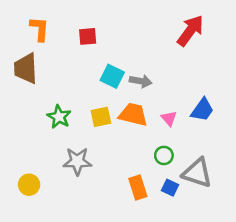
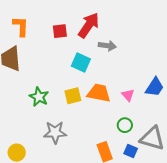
red arrow: (190, 31) -> (89, 25), moved
gray arrow: (141, 81) -> (107, 46), moved

